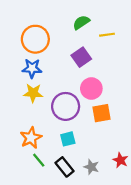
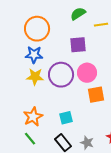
purple square: (81, 57) -> (78, 45), turned 30
purple circle: (66, 106) -> (61, 75), moved
green line: (39, 160) -> (30, 139), moved

